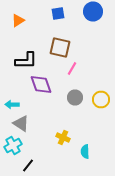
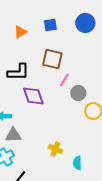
orange triangle: (18, 20) -> (20, 32), moved
gray circle: (75, 98) -> (78, 93), moved
gray triangle: (21, 124) -> (13, 135), turned -36

